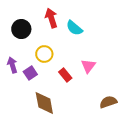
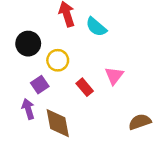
black circle: (21, 29) -> (28, 44), moved
purple arrow: (12, 65) -> (28, 109), moved

